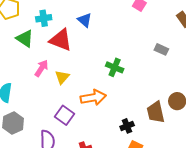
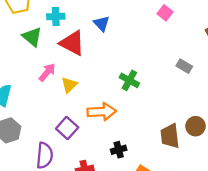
black cross: (127, 126) -> (119, 150), moved

